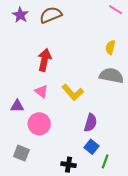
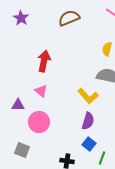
brown semicircle: (51, 15) -> (69, 18), moved
yellow L-shape: (73, 92) -> (88, 96), moved

